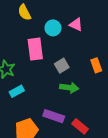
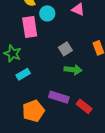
cyan circle: (53, 28) -> (47, 13), moved
pink rectangle: (35, 49) -> (30, 27), moved

